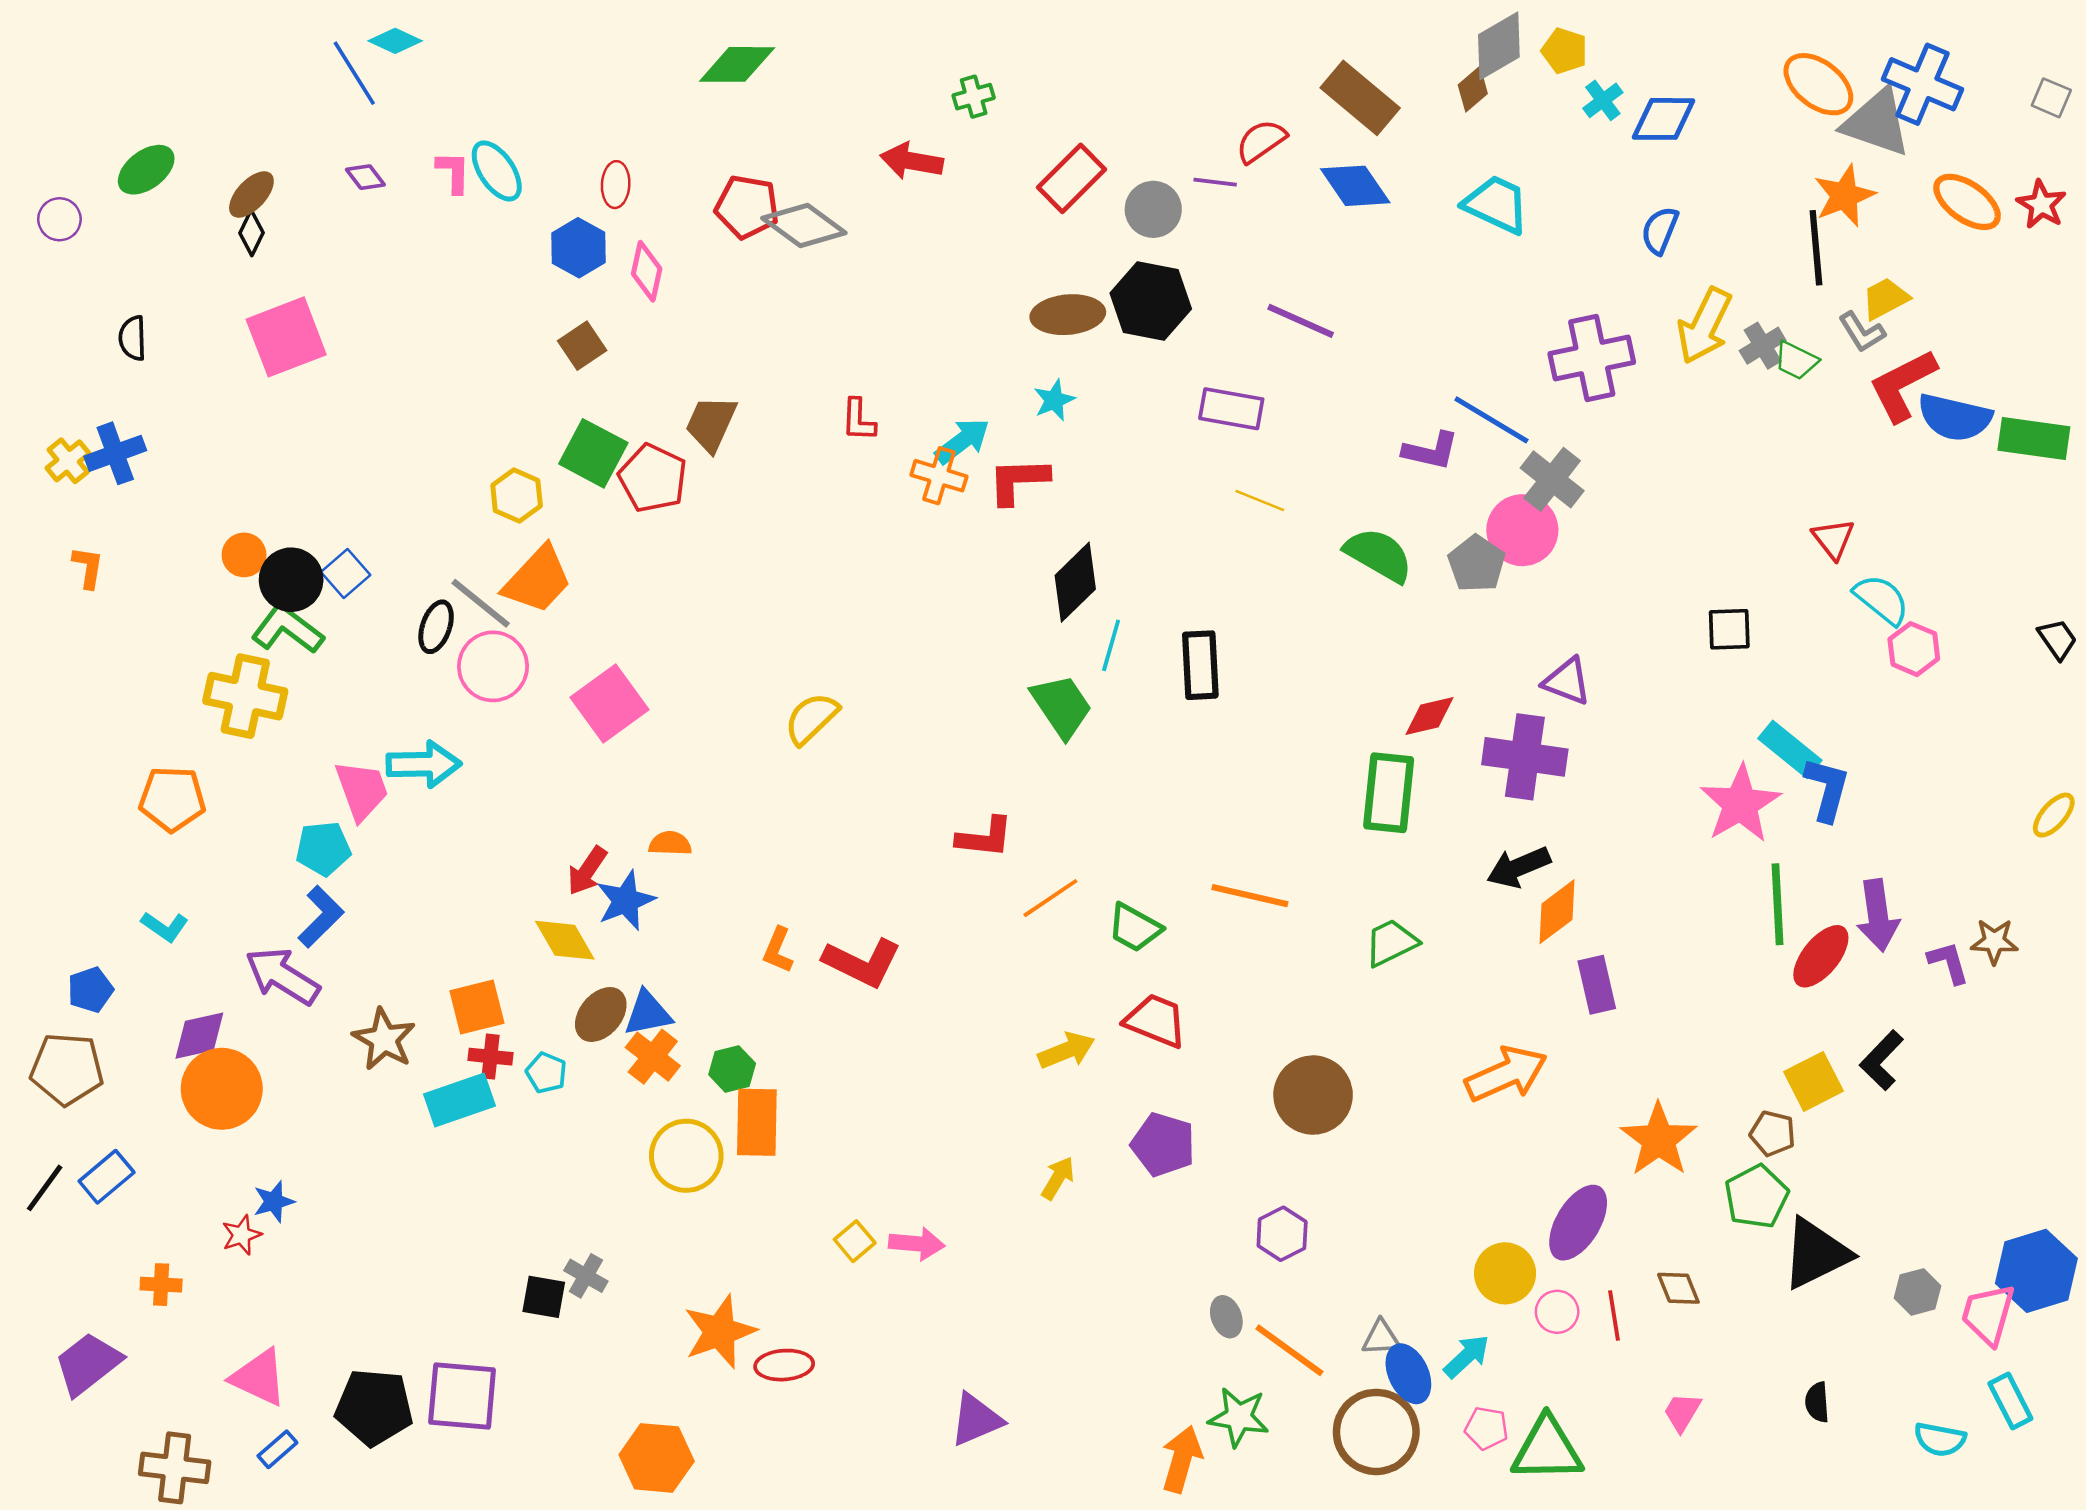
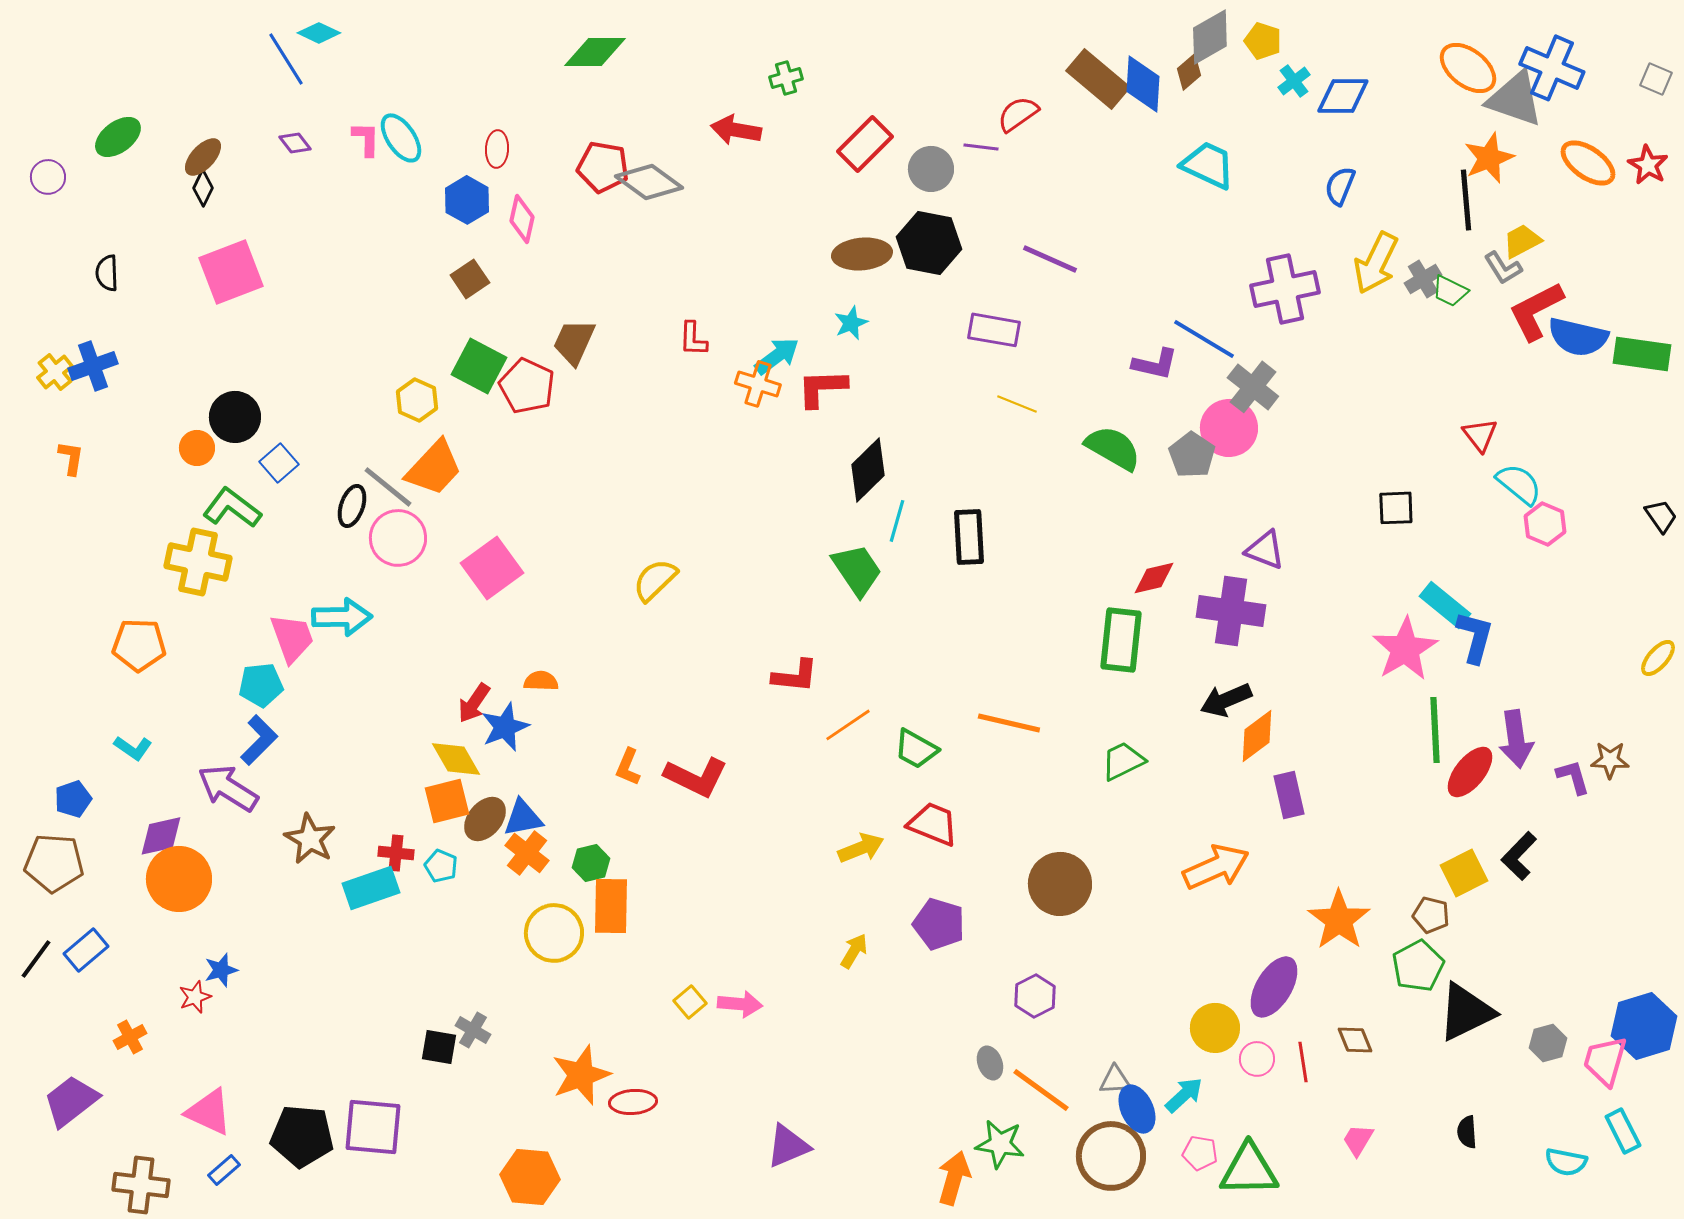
blue diamond: (1355, 186) -> (1143, 84), moved, turned 38
black circle: (291, 580) -> (235, 417), moved
orange square: (477, 1007) -> (447, 801), moved
orange cross: (161, 1285) -> (130, 1037), turned -32

